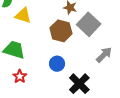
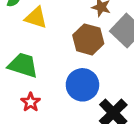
blue circle: (57, 64) -> (82, 85), size x1.5

